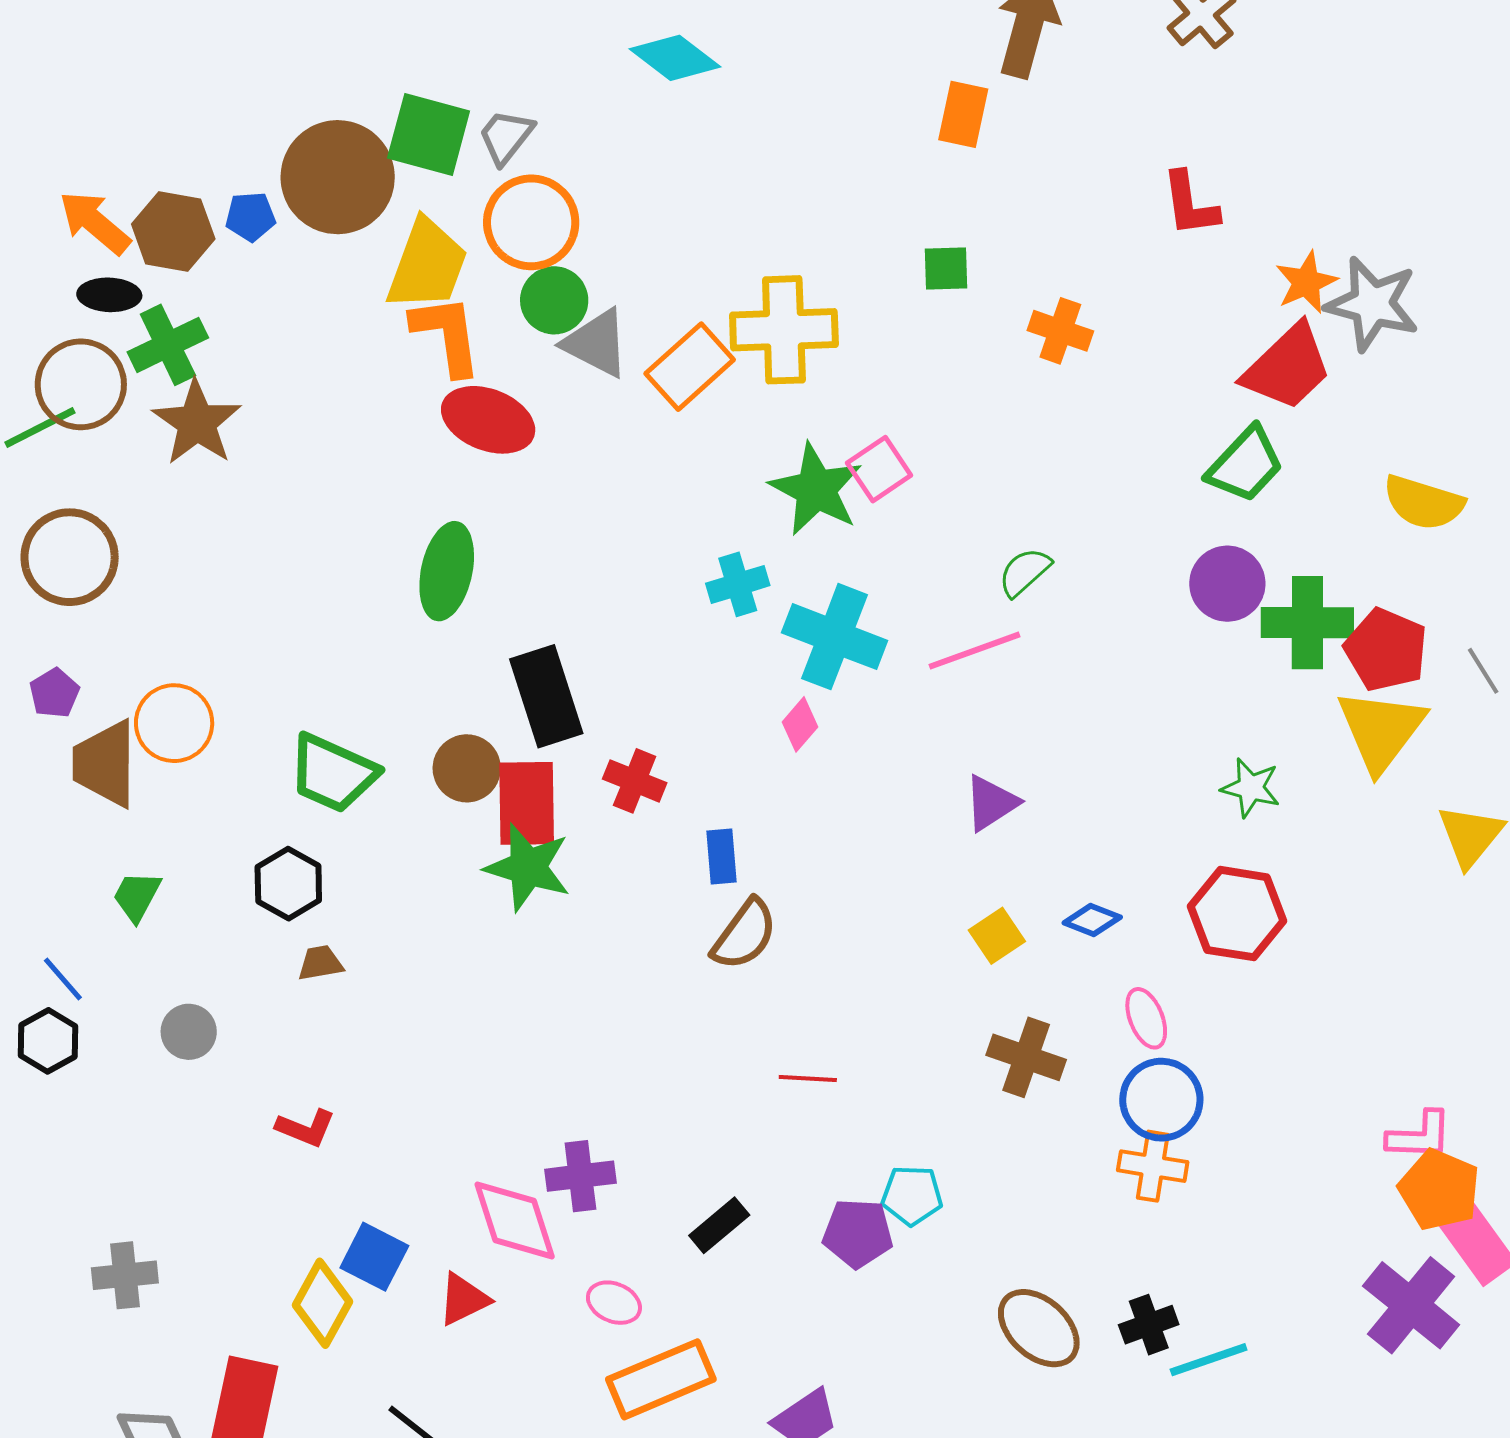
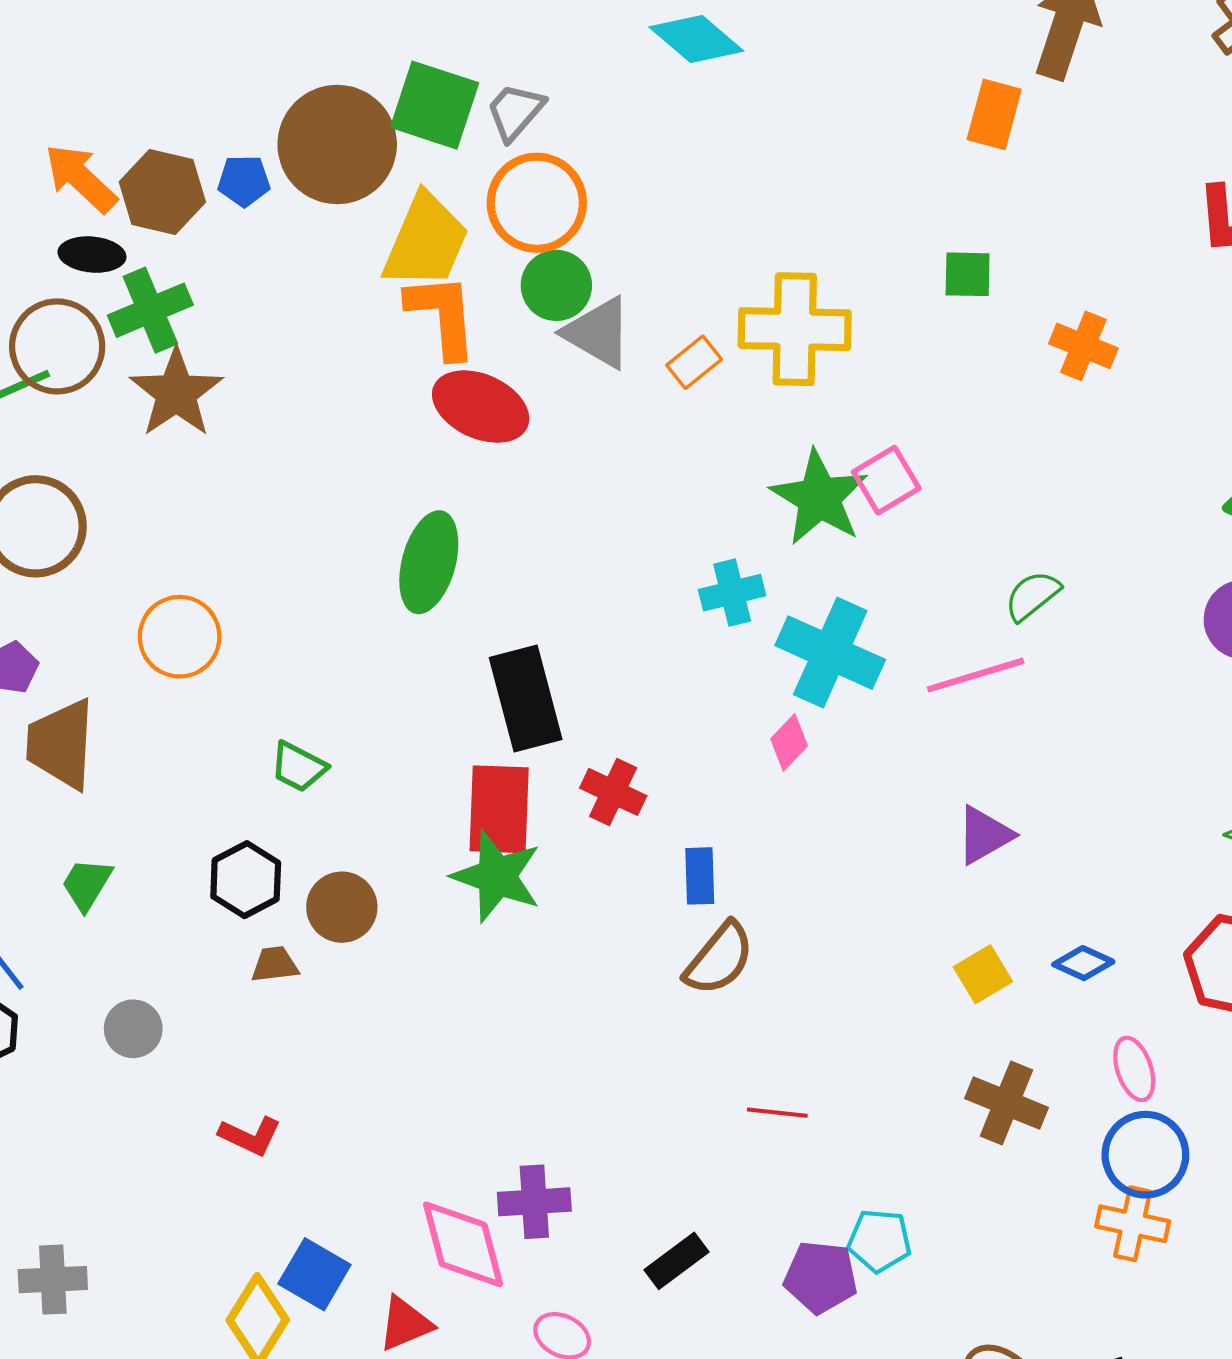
orange rectangle: (690, 367) -> (694, 362), size x0.6
orange circle: (174, 723) -> (180, 637), moved
brown circle: (467, 768) -> (342, 907), moved
green trapezoid: (333, 773) -> (298, 767), size x0.6

